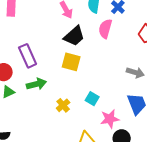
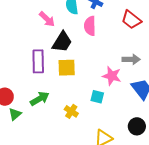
purple rectangle: (28, 56) -> (38, 61), moved, turned 40
pink star: (110, 119) -> (112, 76), moved, turned -30

